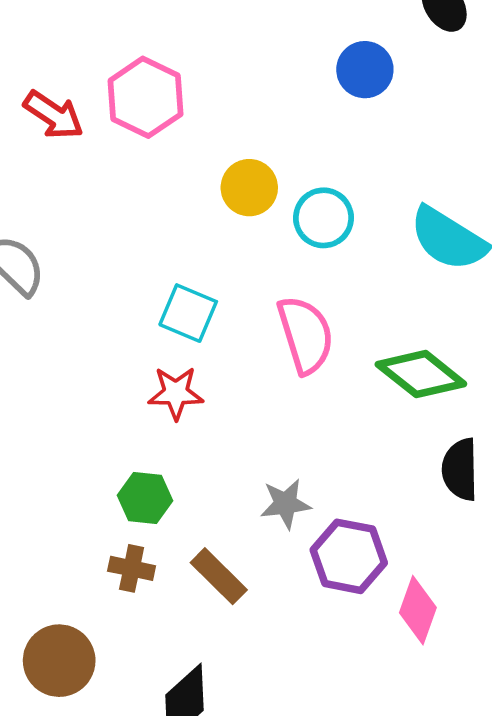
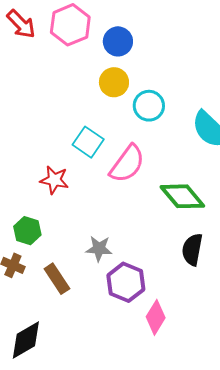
blue circle: (365, 70) -> (118, 41), moved
cyan square: (188, 313) -> (88, 142), moved
pink semicircle: (306, 335) -> (127, 164), turned 42

